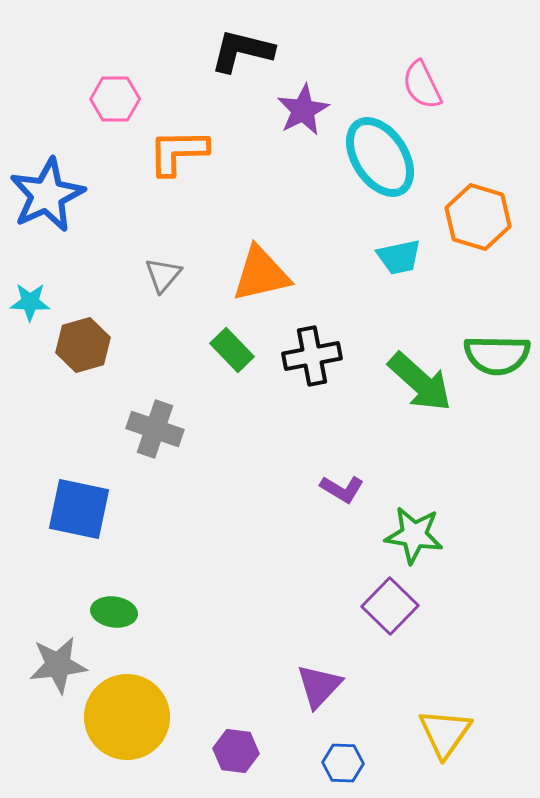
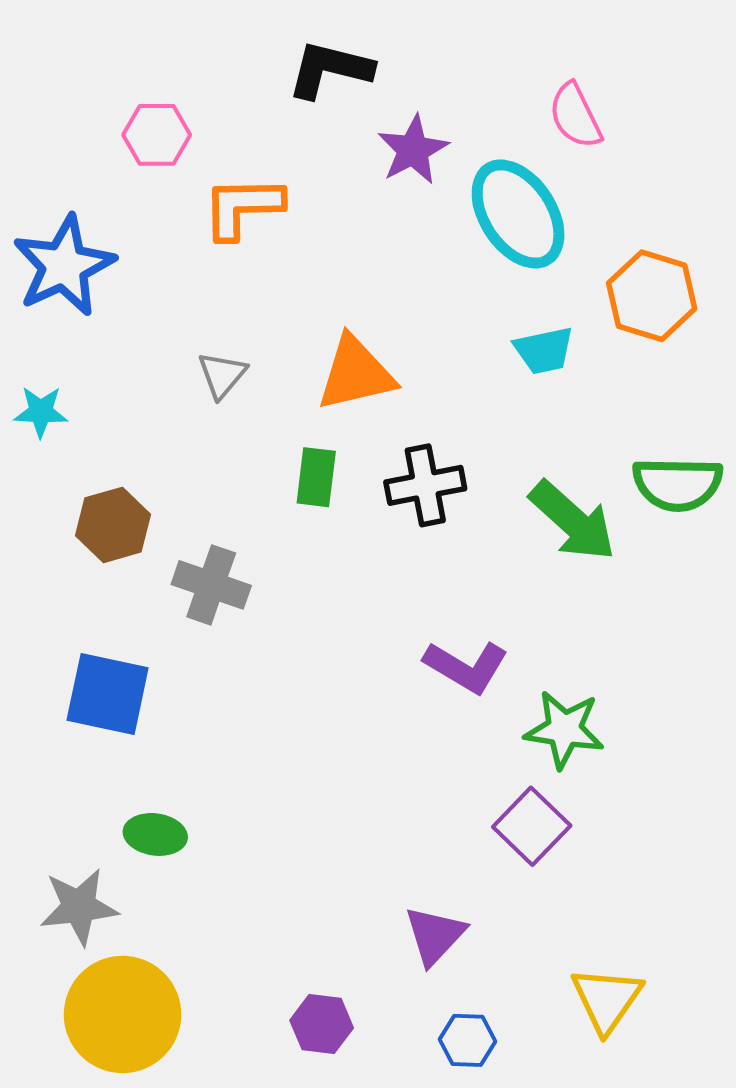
brown hexagon: (83, 345) -> (113, 525), moved
green rectangle: (232, 350) -> (316, 477), turned 51
purple L-shape: (342, 489) -> (466, 667), size x1.4
yellow circle: (127, 717) -> (123, 1014), moved

